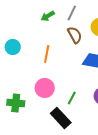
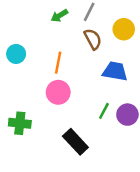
pink circle: (45, 88) -> (58, 92), moved
green line: (72, 98) -> (104, 111), moved

